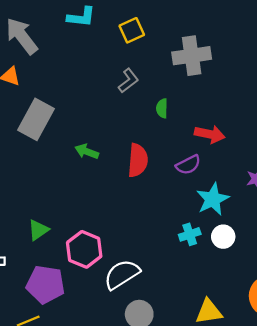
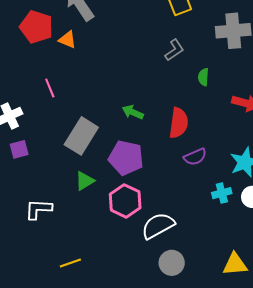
gray rectangle: (36, 119) -> (81, 136), moved
purple semicircle: (188, 165) -> (195, 157), moved
purple pentagon: (46, 284) -> (126, 158), moved

